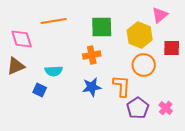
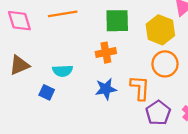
pink diamond: (22, 39) -> (19, 21), moved

